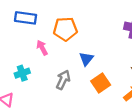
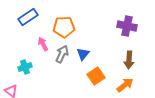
blue rectangle: (26, 18) -> (28, 17), turned -42
gray arrow: (63, 80) -> (62, 54), moved

